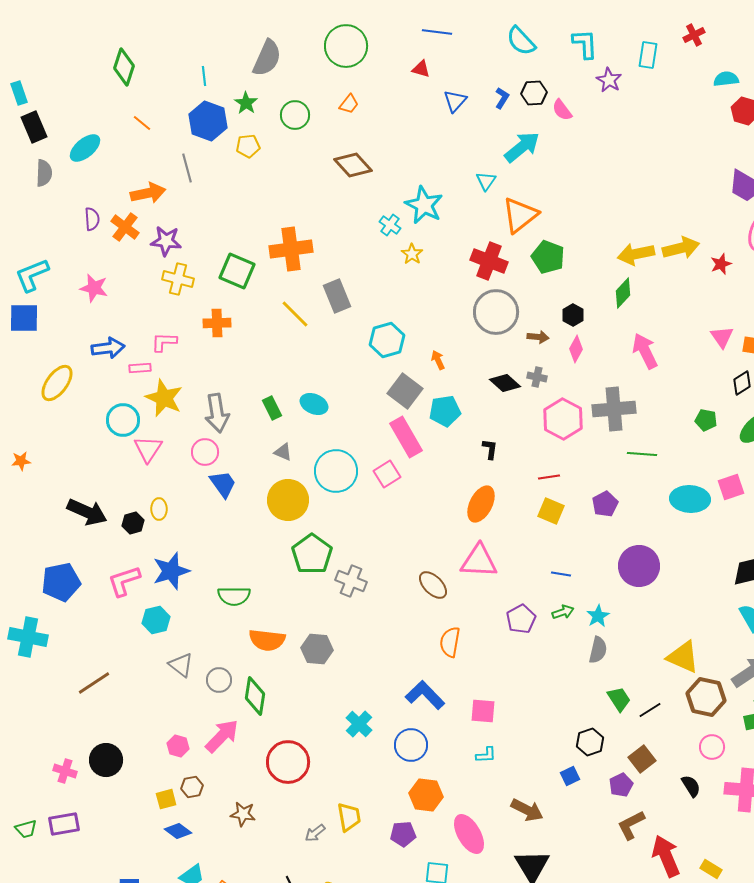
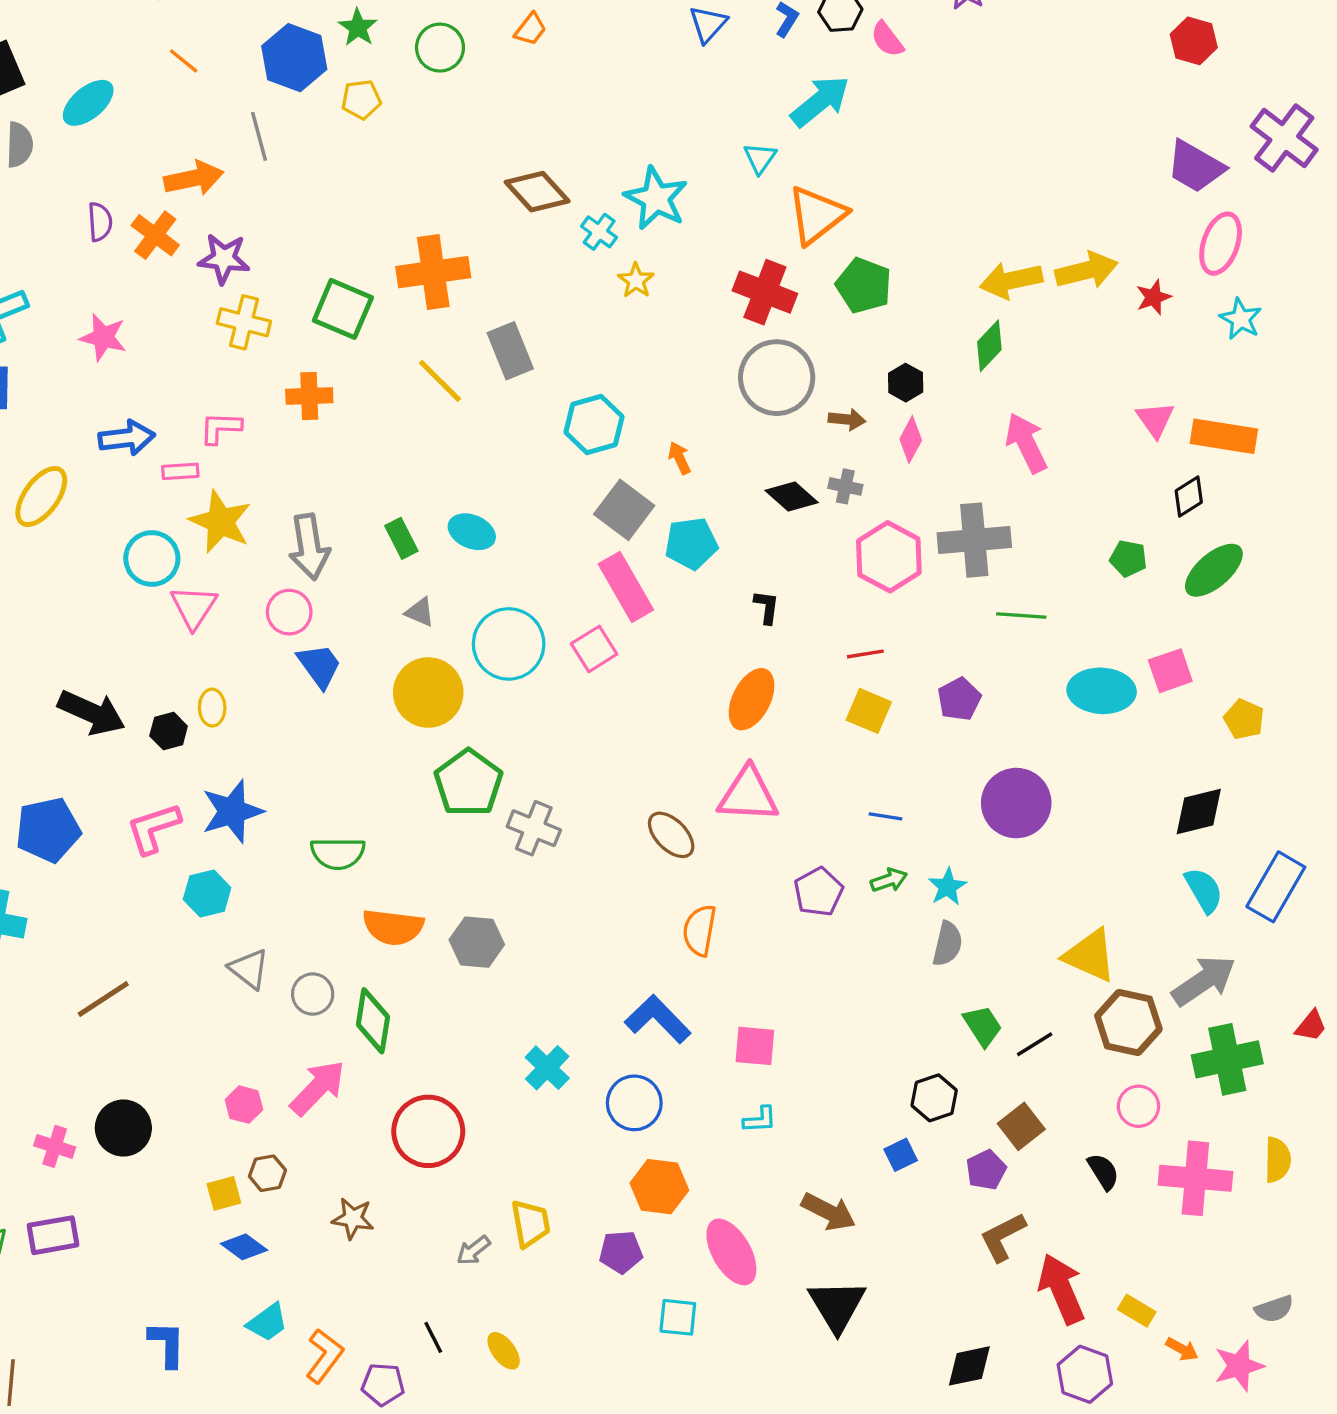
brown diamond: (353, 165) -> (537, 192), moved

